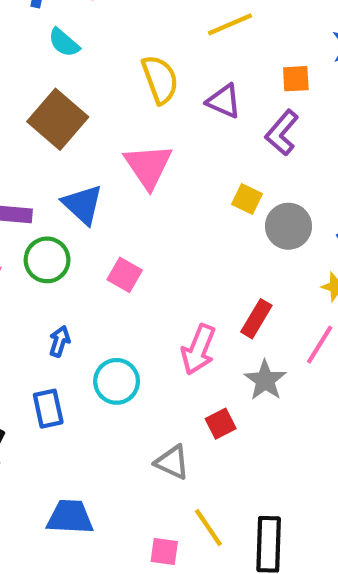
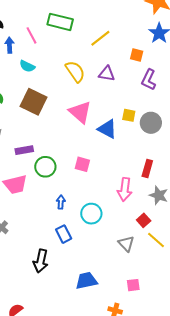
orange square: (296, 79) -> (137, 55), turned 32
purple L-shape: (282, 133) -> (149, 80), moved
blue triangle: (83, 204) -> (107, 129), moved
gray triangle: (172, 462) -> (126, 244), turned 36
yellow line: (208, 527) -> (156, 240), moved

